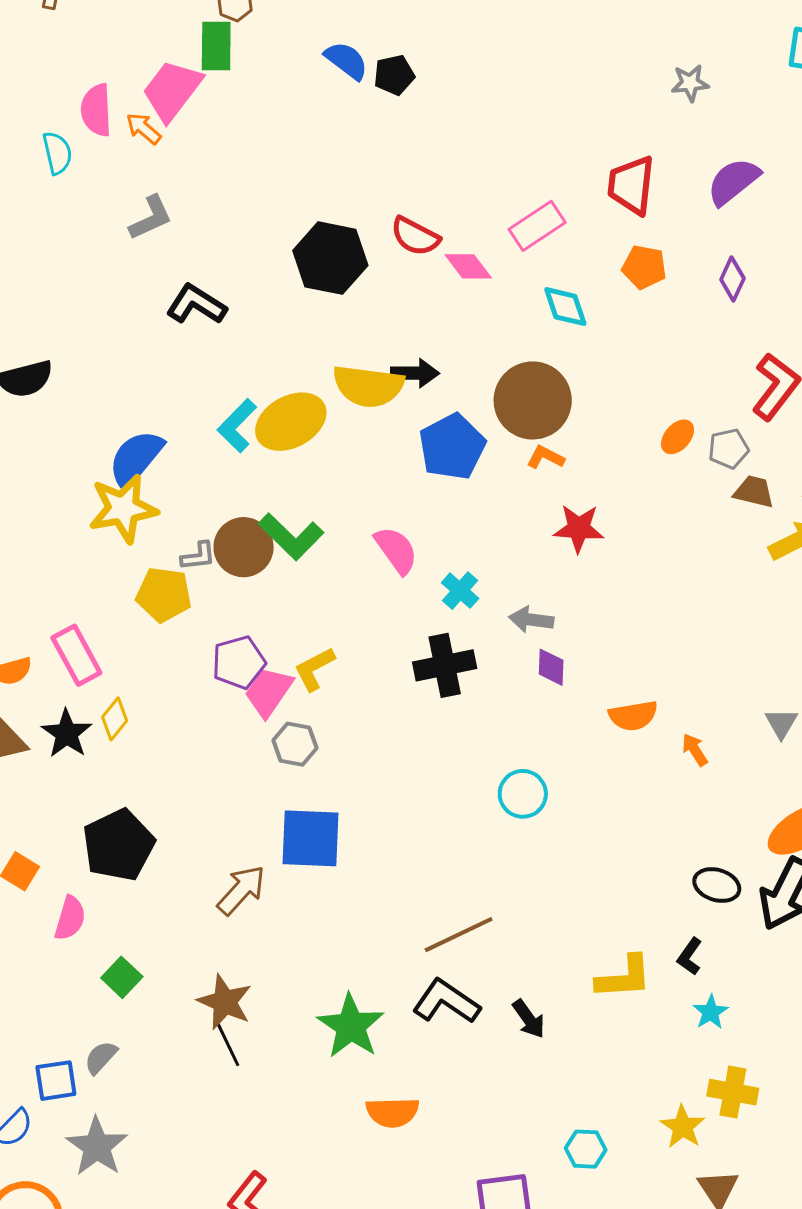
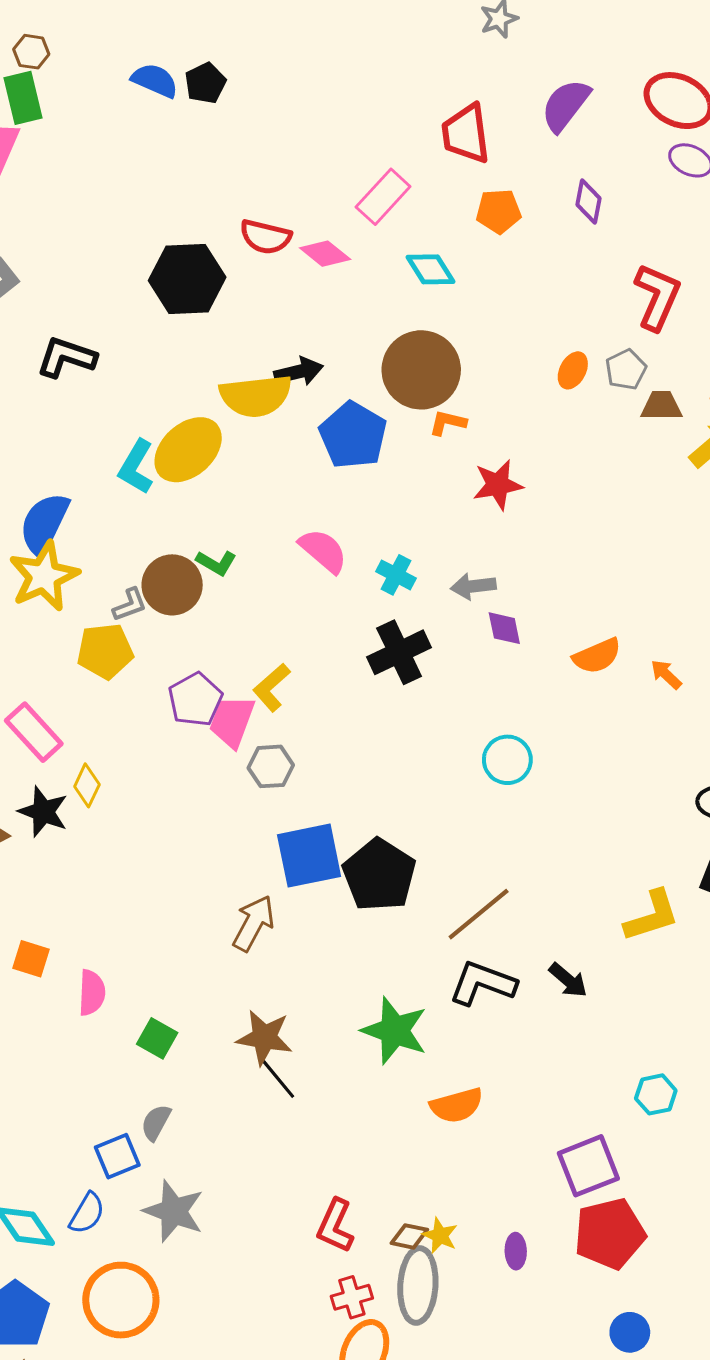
green L-shape: (291, 536) -> (216, 563), size x0.6
black pentagon: (119, 845) -> (379, 875), moved

